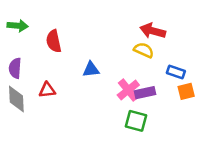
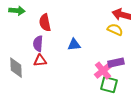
purple semicircle: (15, 68) -> (38, 44), moved
pink cross: (128, 90) -> (103, 71), moved

